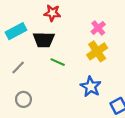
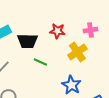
red star: (52, 13) -> (57, 31), moved
pink cross: (98, 28) -> (90, 30), moved, turned 32

